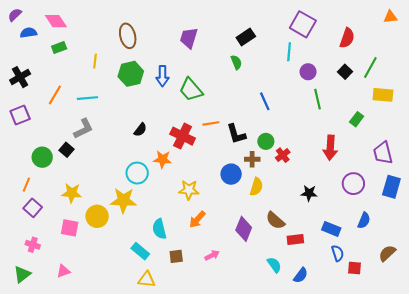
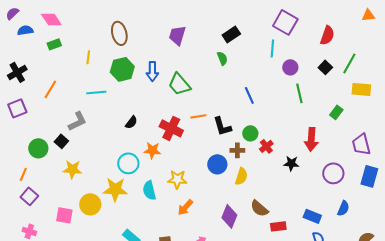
cyan line: (88, 98) -> (96, 92), moved
yellow star: (72, 193) -> (72, 169), moved
black star: (309, 193) -> (291, 163), moved
cyan semicircle: (159, 229) -> (149, 190), moved

